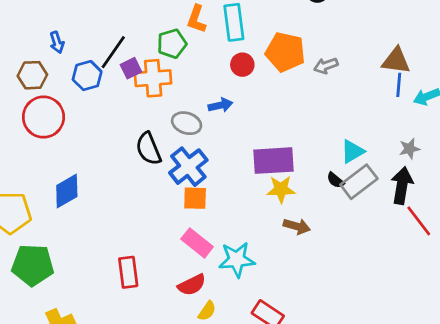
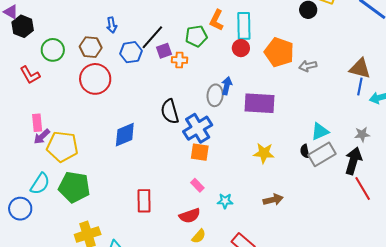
red circle: (242, 65) -> (241, 48), moved
orange cross: (153, 78) -> (179, 60), size x0.6
blue arrow: (220, 105) -> (227, 86), turned -72
gray ellipse: (187, 123) -> (215, 95), moved, turned 70
purple rectangle: (273, 161) -> (260, 103), moved
black semicircle: (335, 180) -> (305, 151), turned 32
blue diamond: (67, 191) -> (125, 135), moved
brown arrow: (297, 226) -> (273, 200), moved, turned -36
pink rectangle: (197, 243) -> (197, 185), size x0.6
cyan star: (237, 260) -> (225, 201), size x0.6

